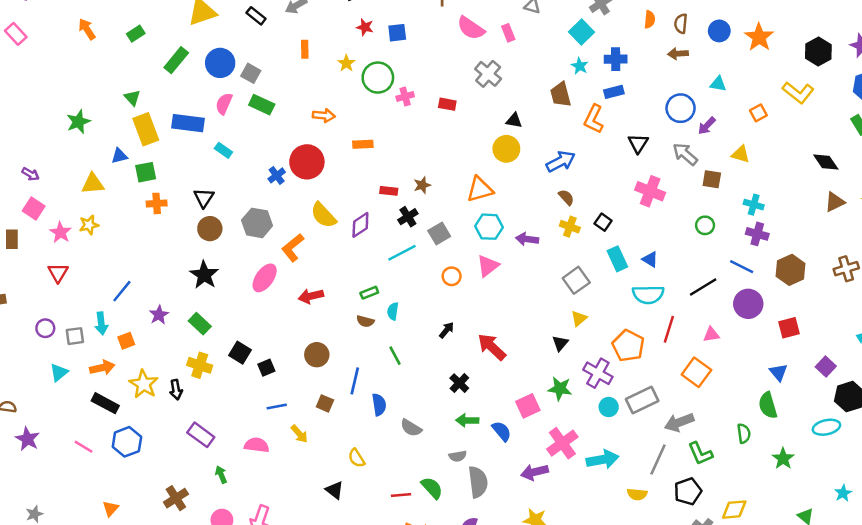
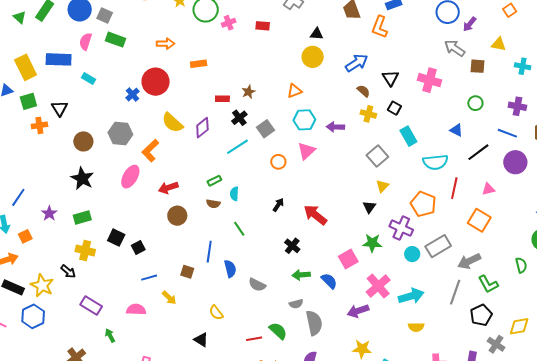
green triangle: (132, 98) -> (20, 17), moved
black triangle: (638, 143) -> (391, 78), moved
orange triangle: (480, 189) -> (294, 91), size x0.7
black triangle: (204, 198) -> (59, 108), moved
cyan cross: (754, 205) -> (523, 66), moved
blue triangle: (650, 259) -> (456, 130), moved
green rectangle: (200, 324) -> (82, 217), turned -54
brown circle: (317, 355) -> (177, 216), moved
yellow star: (144, 384) -> (42, 285), moved
black arrow: (176, 390) -> (68, 271), turned -35
yellow semicircle: (637, 494) -> (416, 327), moved

